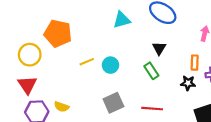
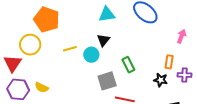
black triangle: (159, 48) -> (103, 40), moved
yellow circle: (30, 55) -> (30, 45), moved
gray square: (113, 103) -> (107, 81), moved

